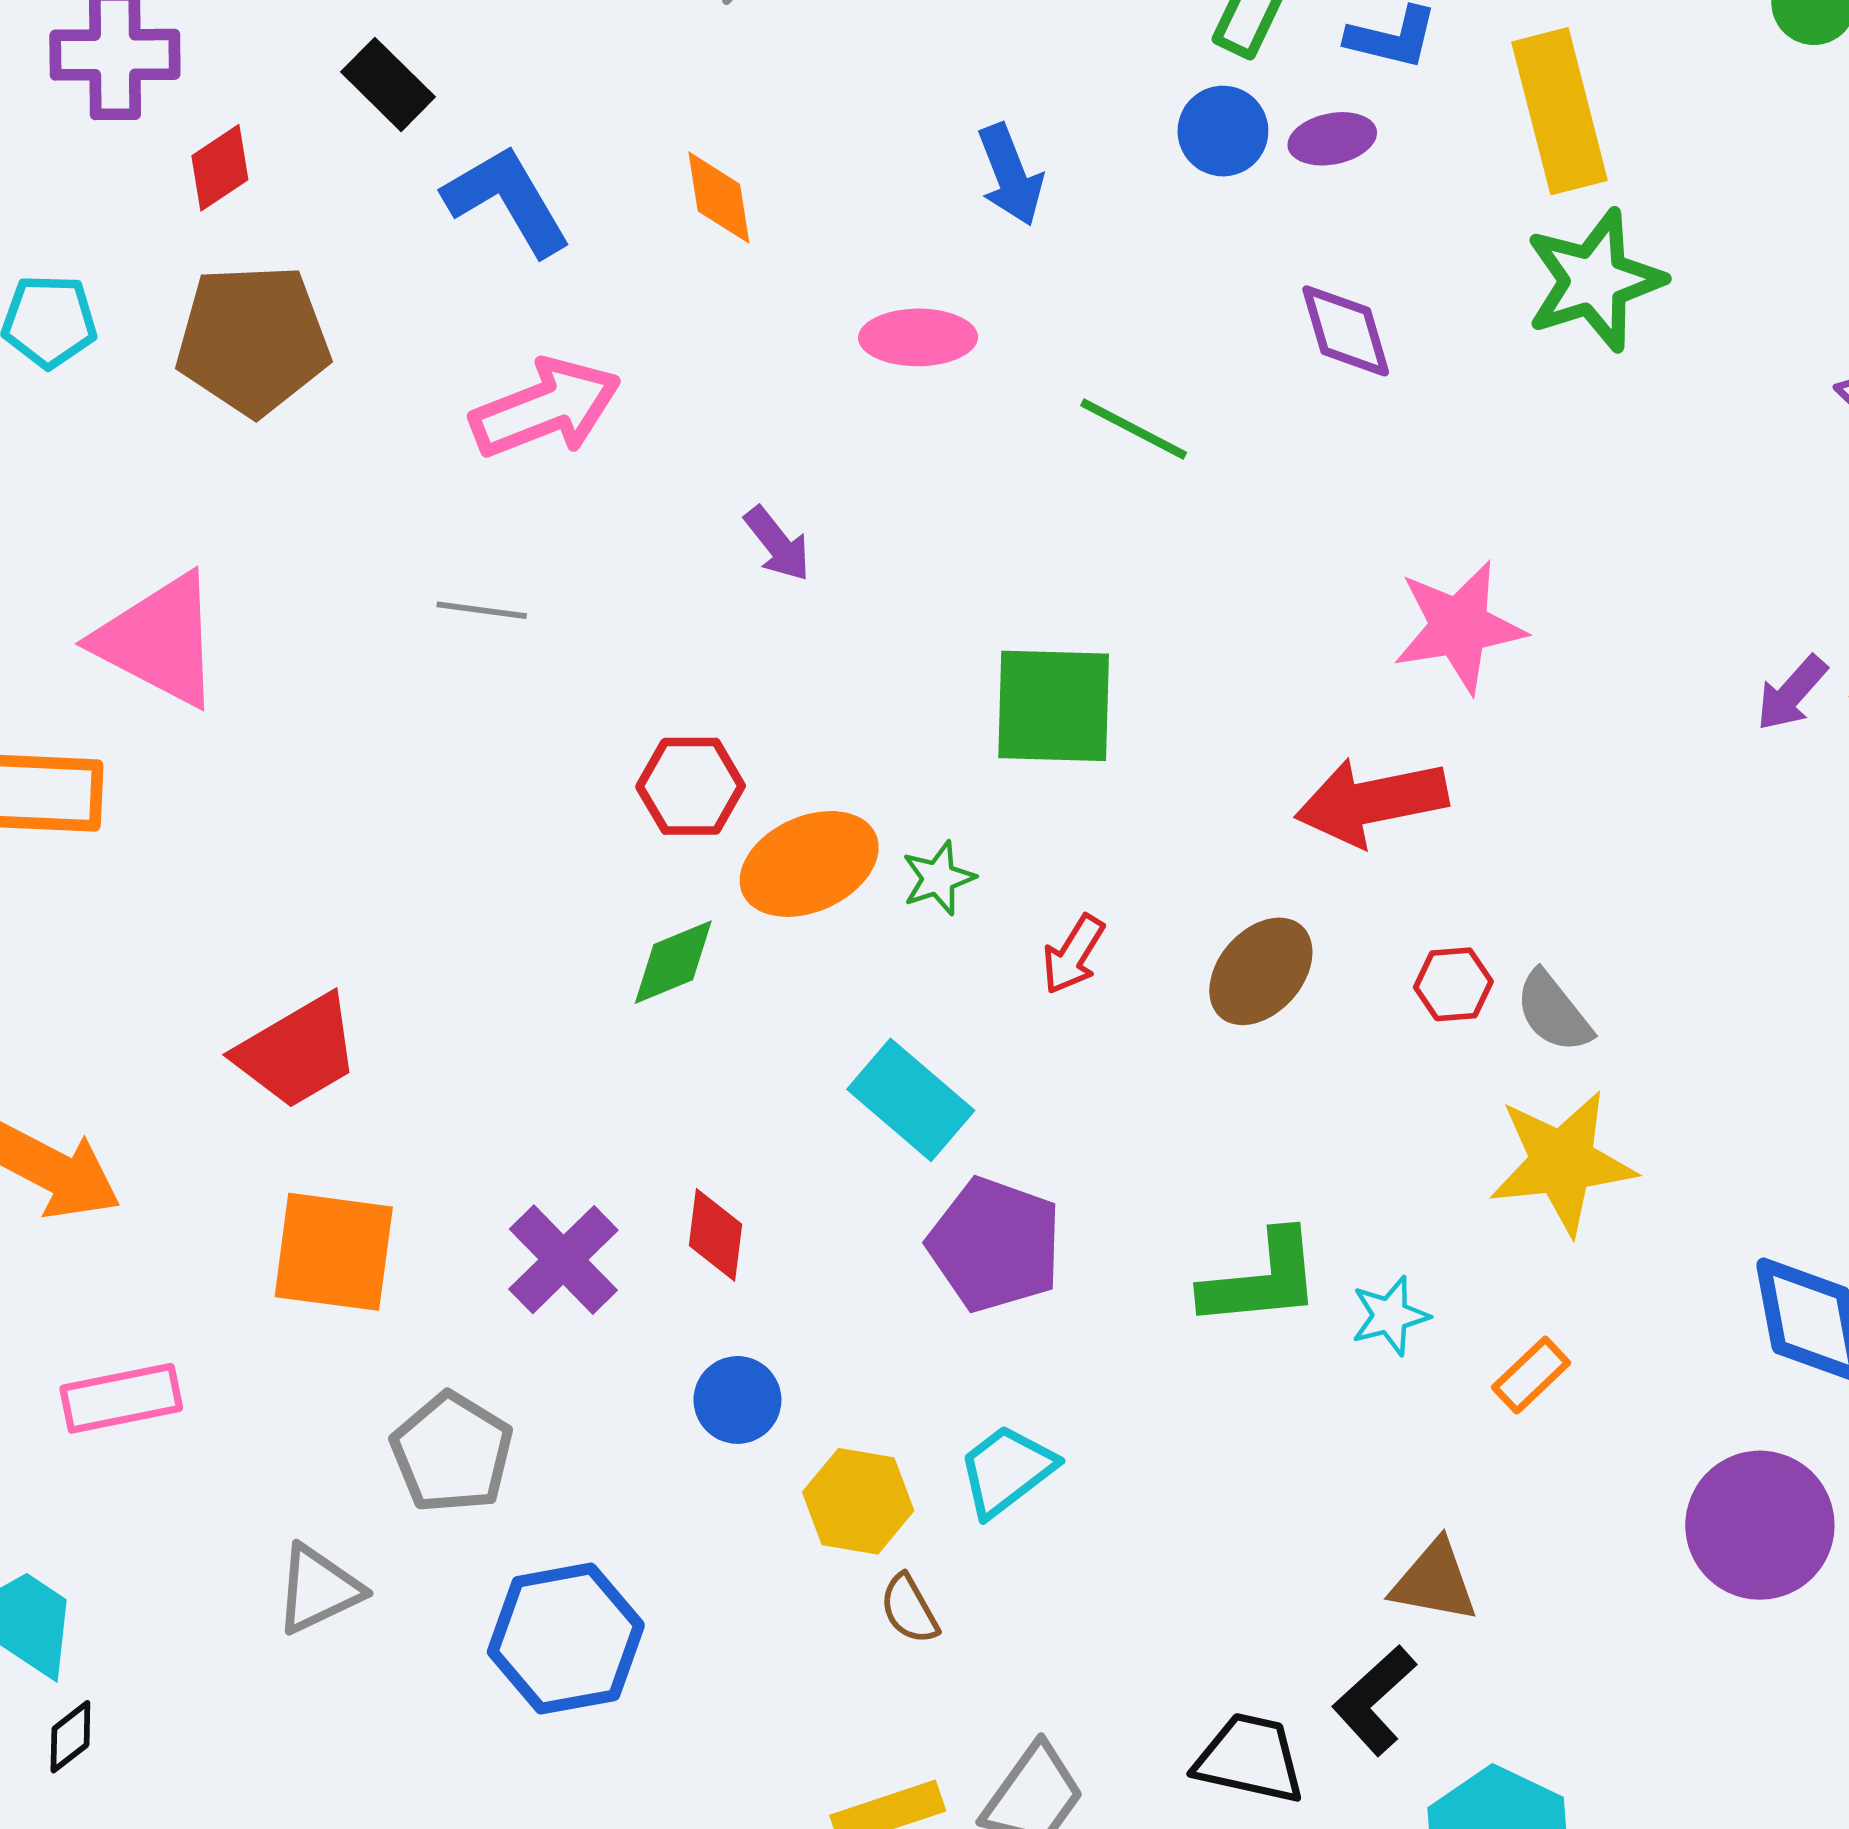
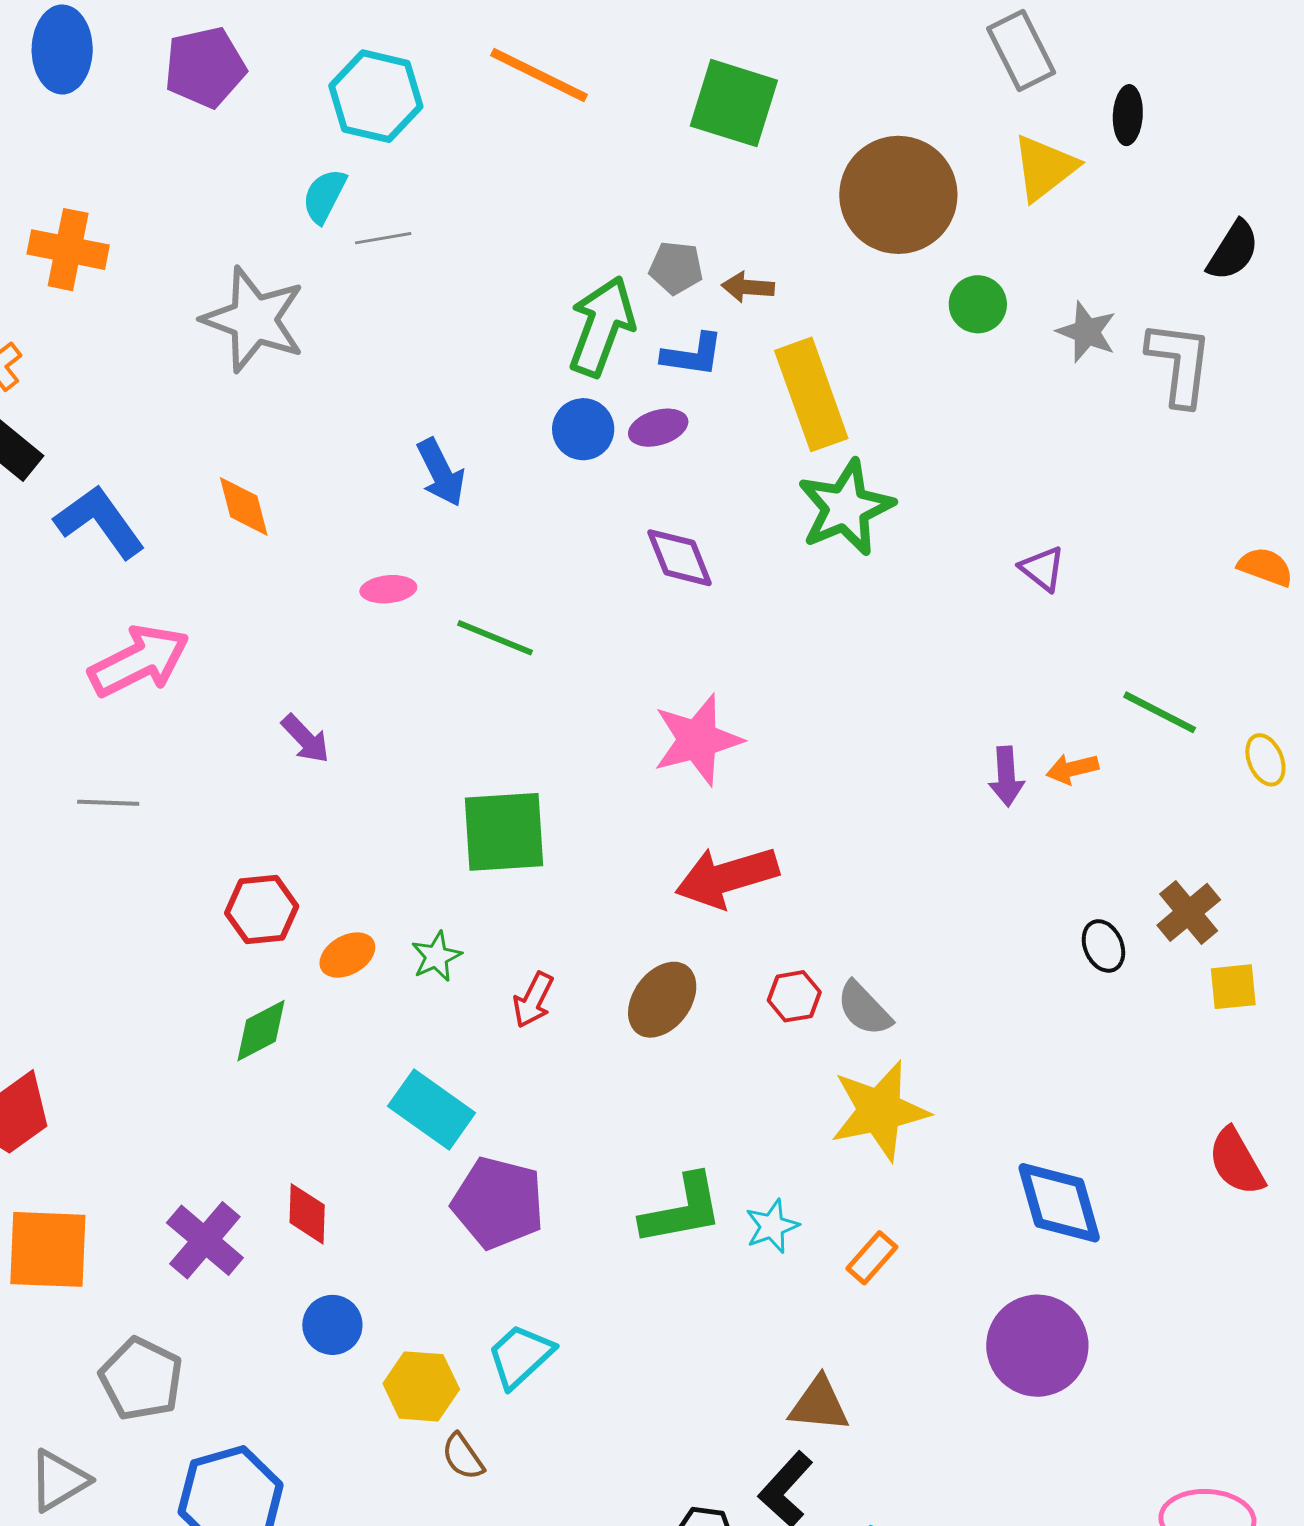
pink ellipse: (918, 337) -> (388, 589), size x0.7
green line: (1134, 429) -> (495, 638), moved
pink star: (1459, 627) -> (698, 740), moved
purple arrow: (1792, 693) -> (1006, 776), turned -40
orange ellipse: (809, 864) -> (347, 955), size x0.6

